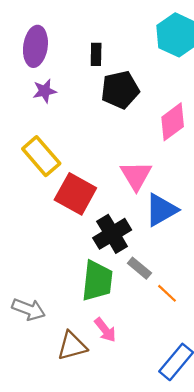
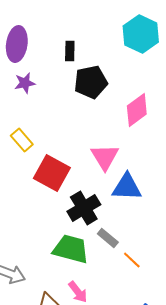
yellow rectangle: (41, 156) -> (22, 140), size x0.7
blue triangle: (161, 210) -> (127, 187), turned 32
green trapezoid: (97, 281) -> (71, 249), turned -81

